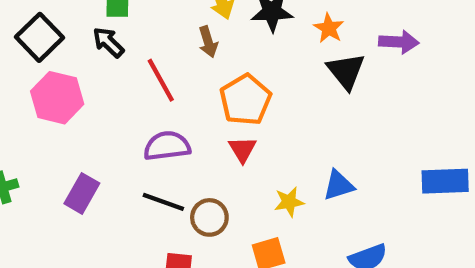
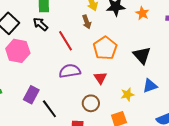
black triangle: (346, 71) -> (142, 55), moved
red triangle: (242, 149) -> (100, 78), moved
black line: (163, 202) -> (49, 109), moved, turned 36

